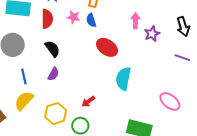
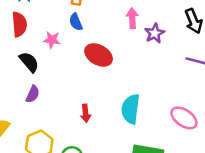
pink star: (73, 17) -> (52, 40), moved
cyan semicircle: (123, 79) -> (131, 109), moved
red arrow: (88, 102) -> (86, 113), moved, turned -56

